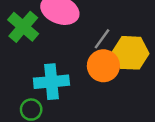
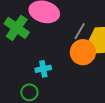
cyan cross: (51, 82) -> (43, 69), size x0.6

